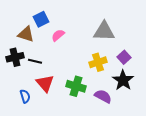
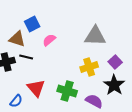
black line: (35, 61) -> (26, 57), moved
blue semicircle: (25, 96) -> (16, 101), turned 56

